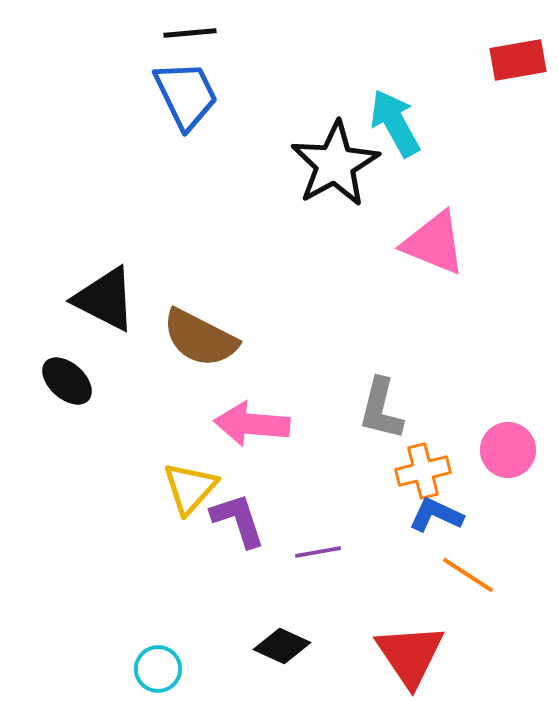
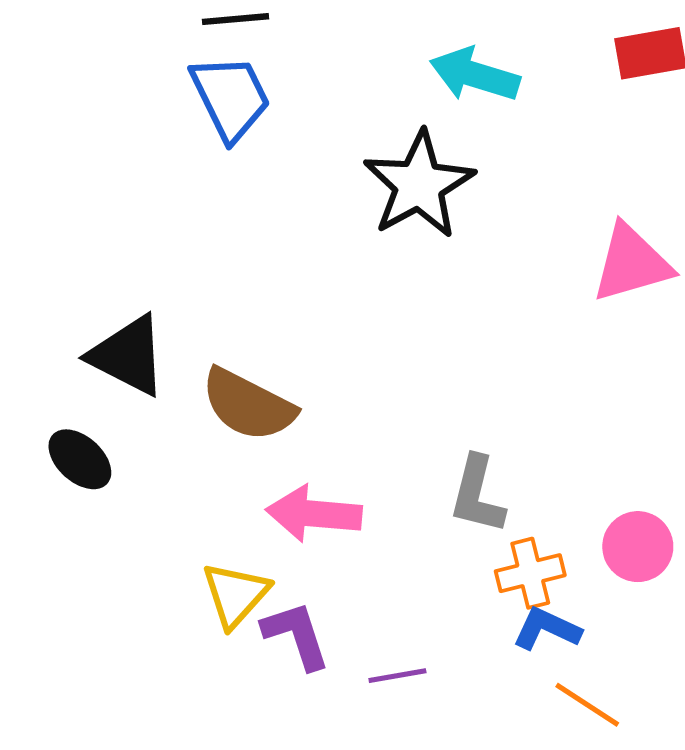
cyan arrow: (395, 123) -> (475, 75), moved, turned -44
pink triangle: (434, 243) -> (631, 263), moved, turned -38

